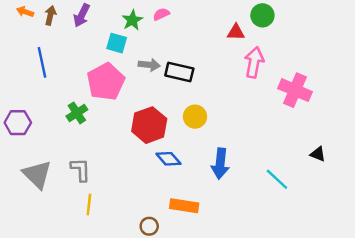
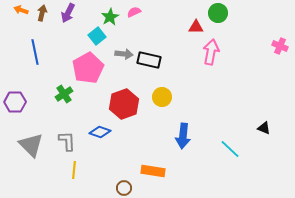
cyan square: (117, 43) -> (97, 36), turned 36
pink cross: (295, 90) -> (280, 46), moved, size x0.6
blue diamond: (168, 159) -> (100, 132), moved, turned -30

